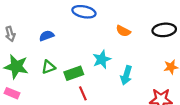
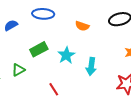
blue semicircle: (47, 36) -> (11, 25), moved
green rectangle: (74, 73) -> (39, 49), moved

